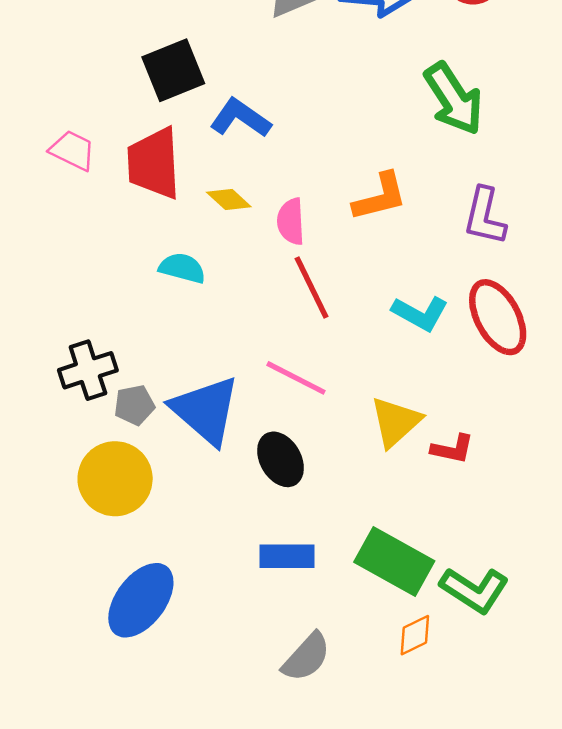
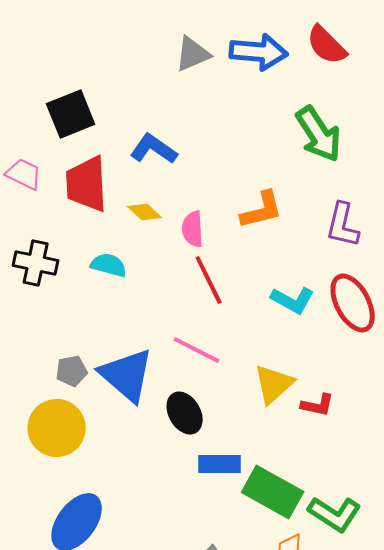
black square: (173, 70) -> (71, 114), moved
black cross: (88, 370) -> (36, 263), moved, turned 30
blue rectangle: (287, 556) -> (220, 464), moved

